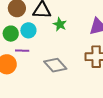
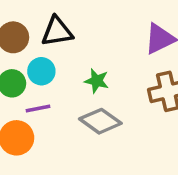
green star: (60, 24) -> (97, 81), moved

